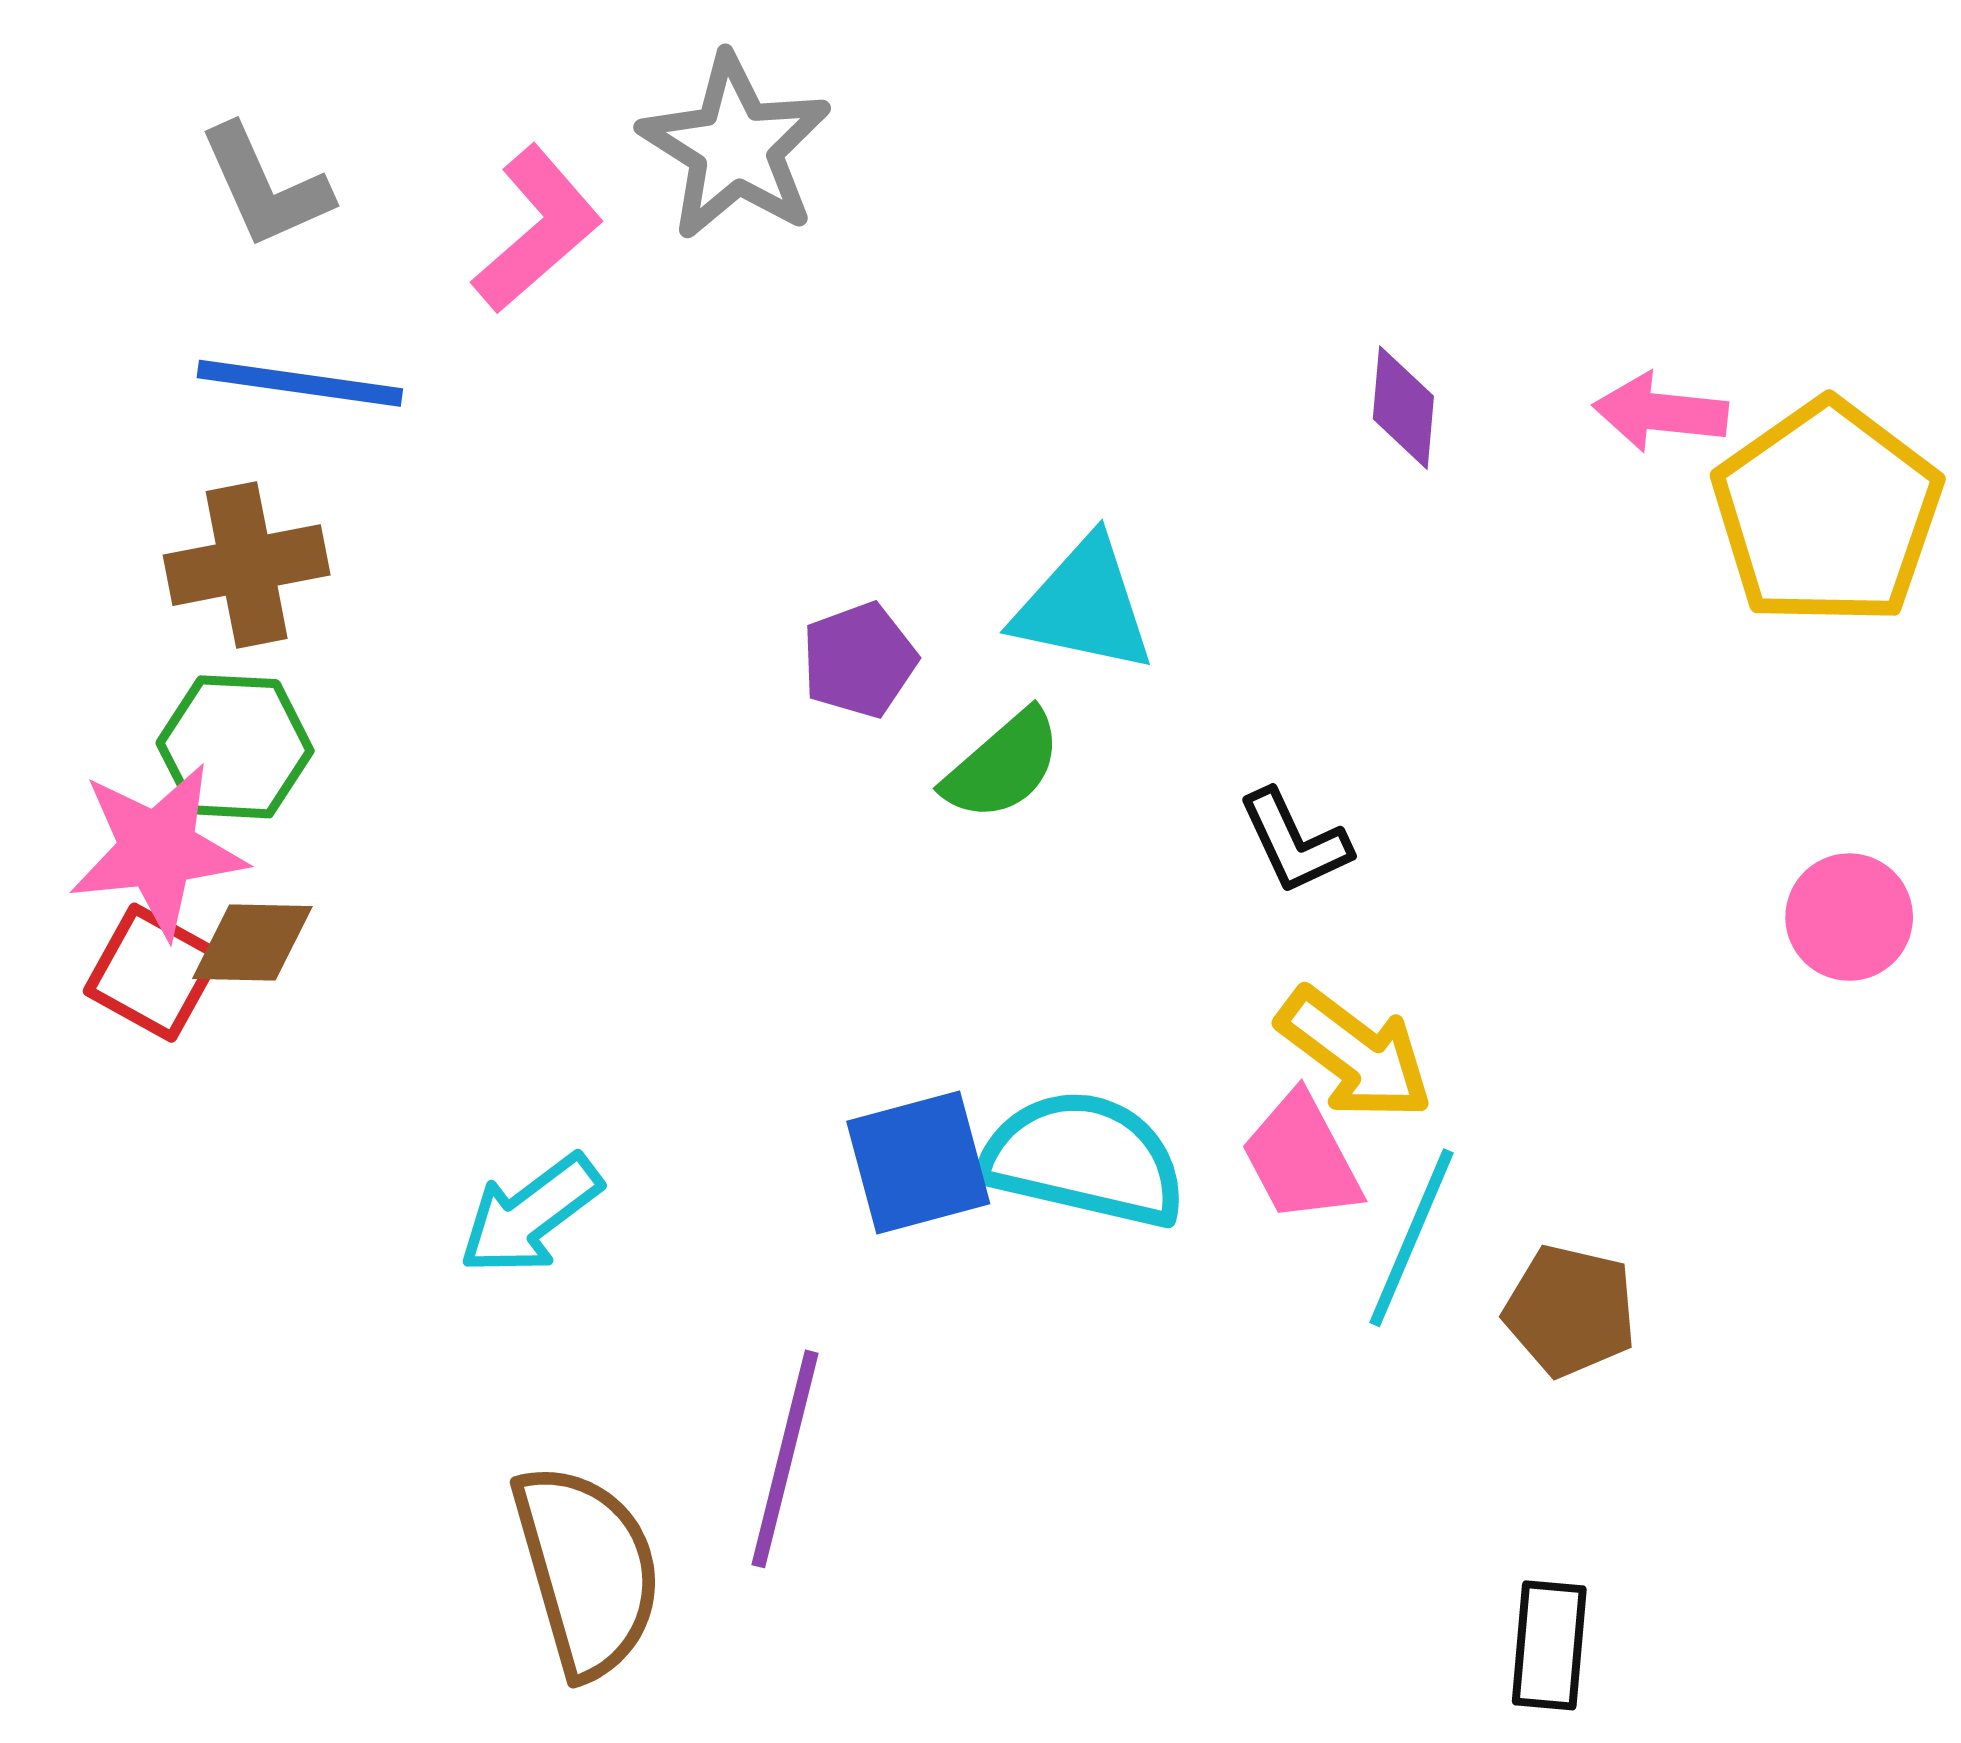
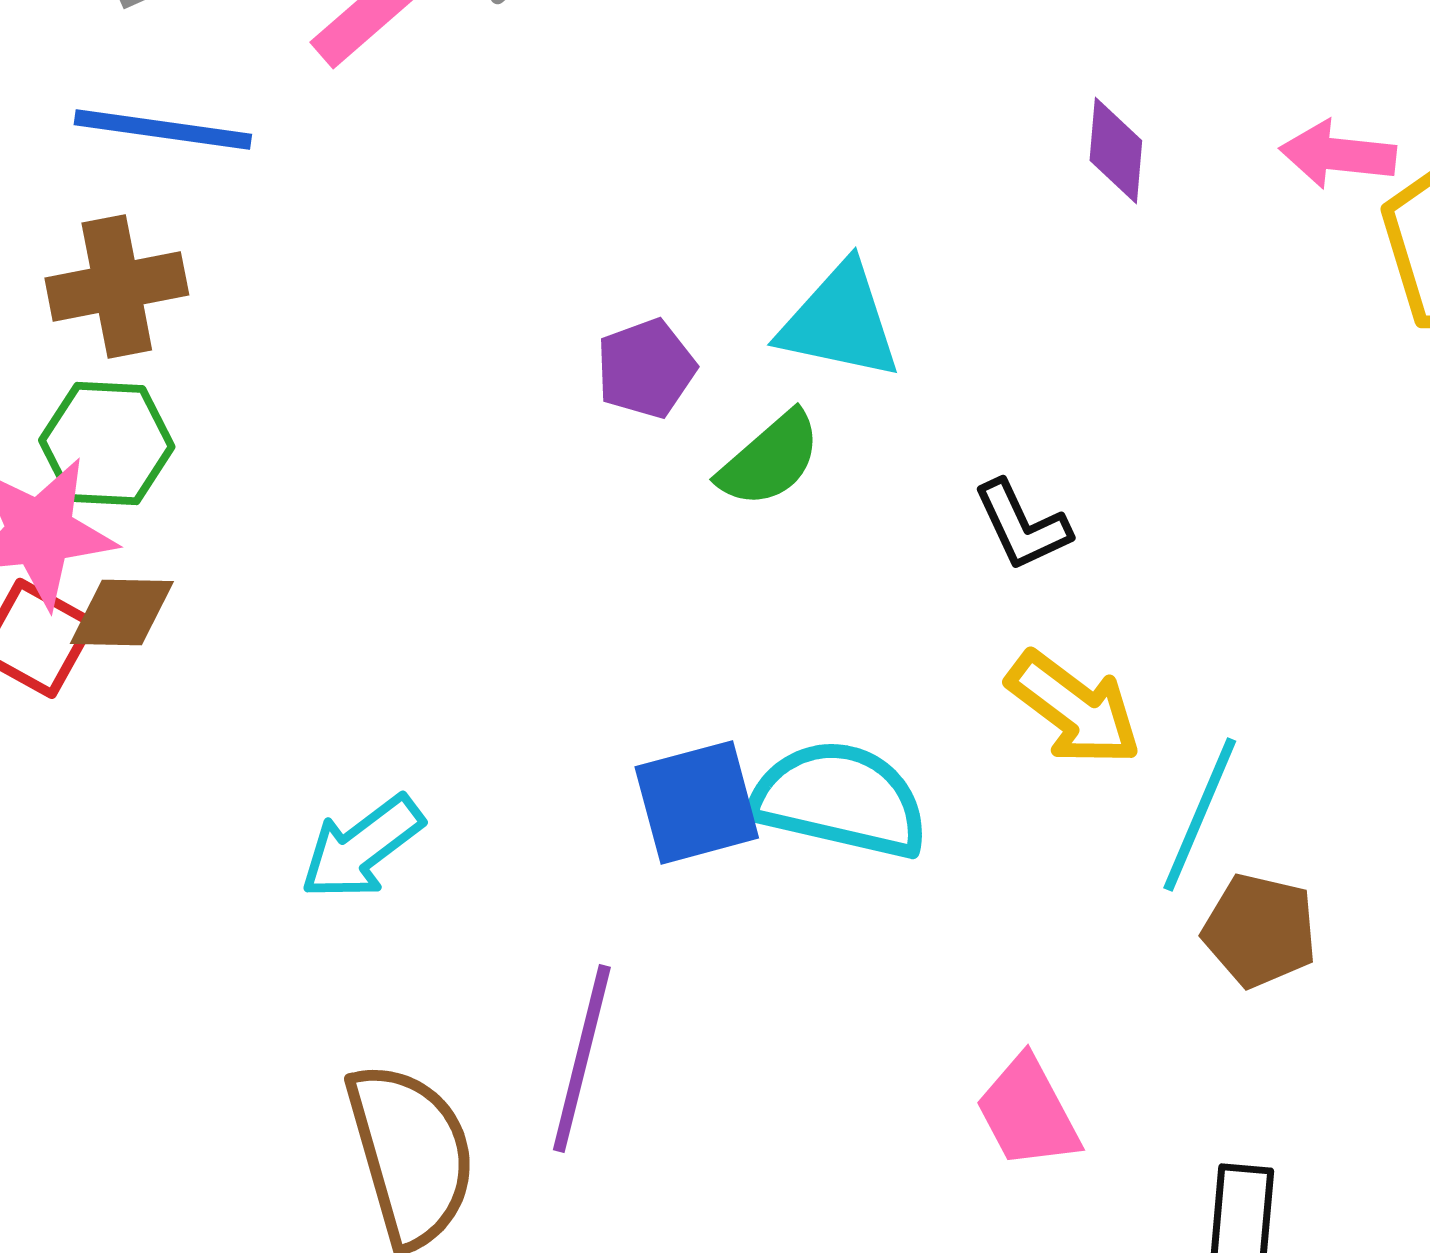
pink trapezoid: (1301, 1158) -> (1028, 1112), moved
cyan line: (1411, 1238) -> (1200, 814), moved

